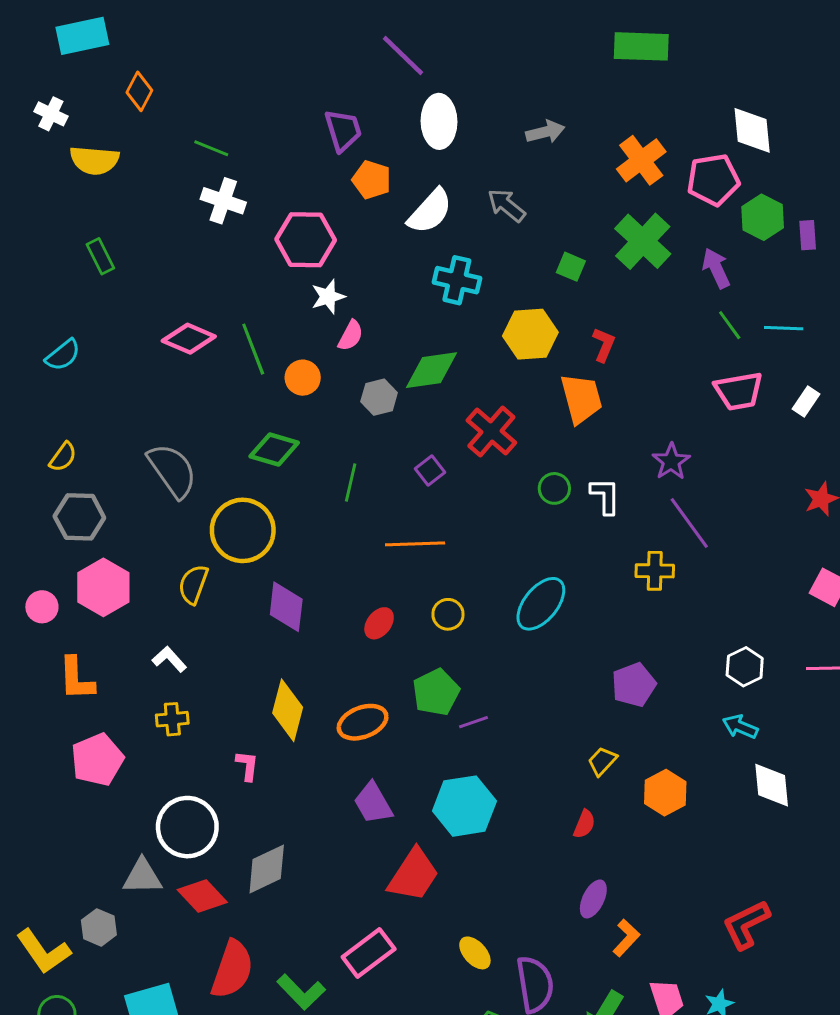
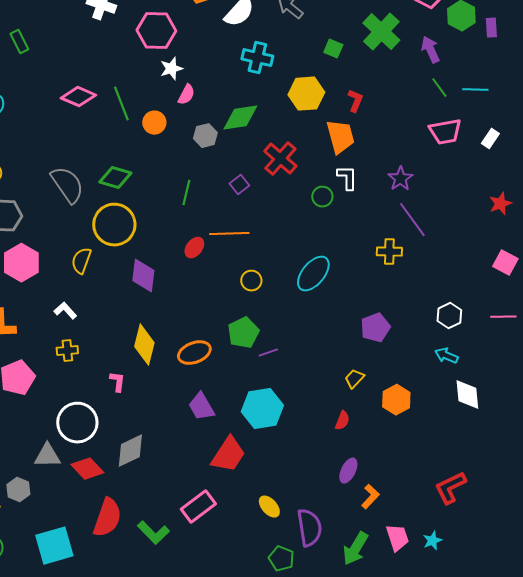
green diamond: (274, 449) -> (115, 178), moved
white L-shape: (605, 496) -> (347, 178), moved
red ellipse: (379, 623) -> (194, 248), moved

